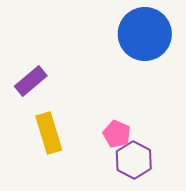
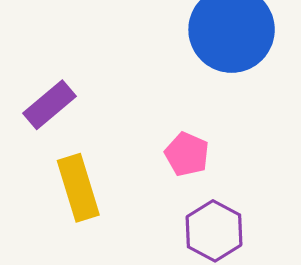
pink pentagon: (117, 134) -> (187, 154), moved

